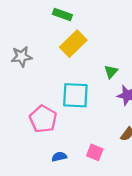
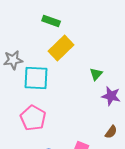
cyan square: (75, 95) -> (36, 78), moved

